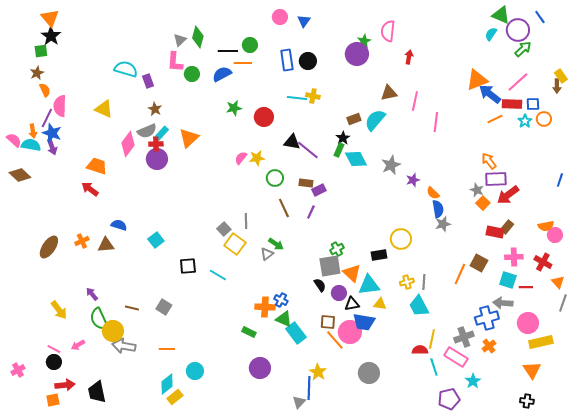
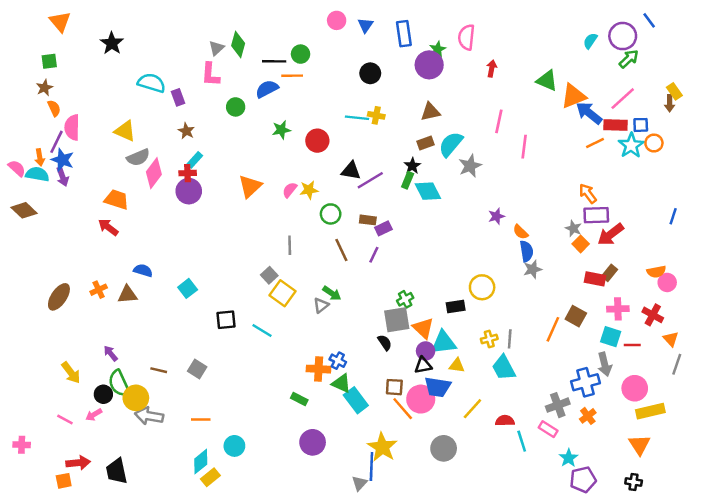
green triangle: (501, 15) -> (547, 81), moved
black star: (51, 36) -> (112, 43), moved
blue rectangle: (287, 60) -> (404, 34), moved
green circle: (192, 74) -> (236, 107), moved
brown triangle: (389, 93) -> (430, 112), moved
cyan star: (525, 121) -> (631, 145), size x1.5
gray semicircle: (147, 131) -> (138, 157), moved
orange triangle: (189, 138) -> (250, 186), moved
purple line: (308, 150) -> (370, 180), turned -70
gray star: (391, 165) -> (470, 166), moved
gray line: (246, 221) -> (290, 245), moved
purple circle: (339, 293) -> (426, 351), moved
gray arrow: (503, 303) -> (605, 364), turned -108
yellow line: (432, 339) -> (472, 409), moved, turned 30
pink rectangle: (456, 357) -> (548, 429), size x0.7
black circle: (54, 362) -> (103, 394), moved
pink cross: (18, 370) -> (22, 445), turned 32
yellow star: (318, 372) -> (382, 447), size x1.4
purple pentagon: (449, 399) -> (583, 480), moved

